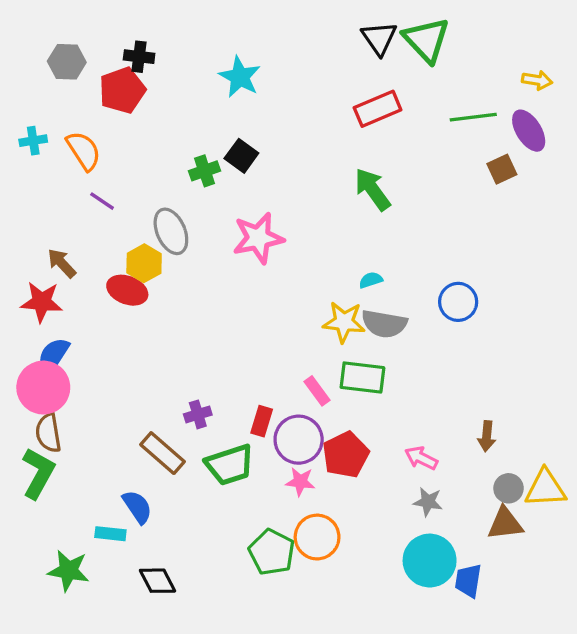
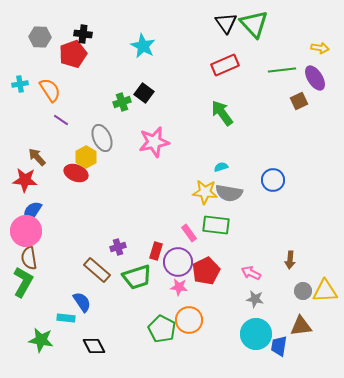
brown triangle: (505, 524) -> (301, 326), moved

